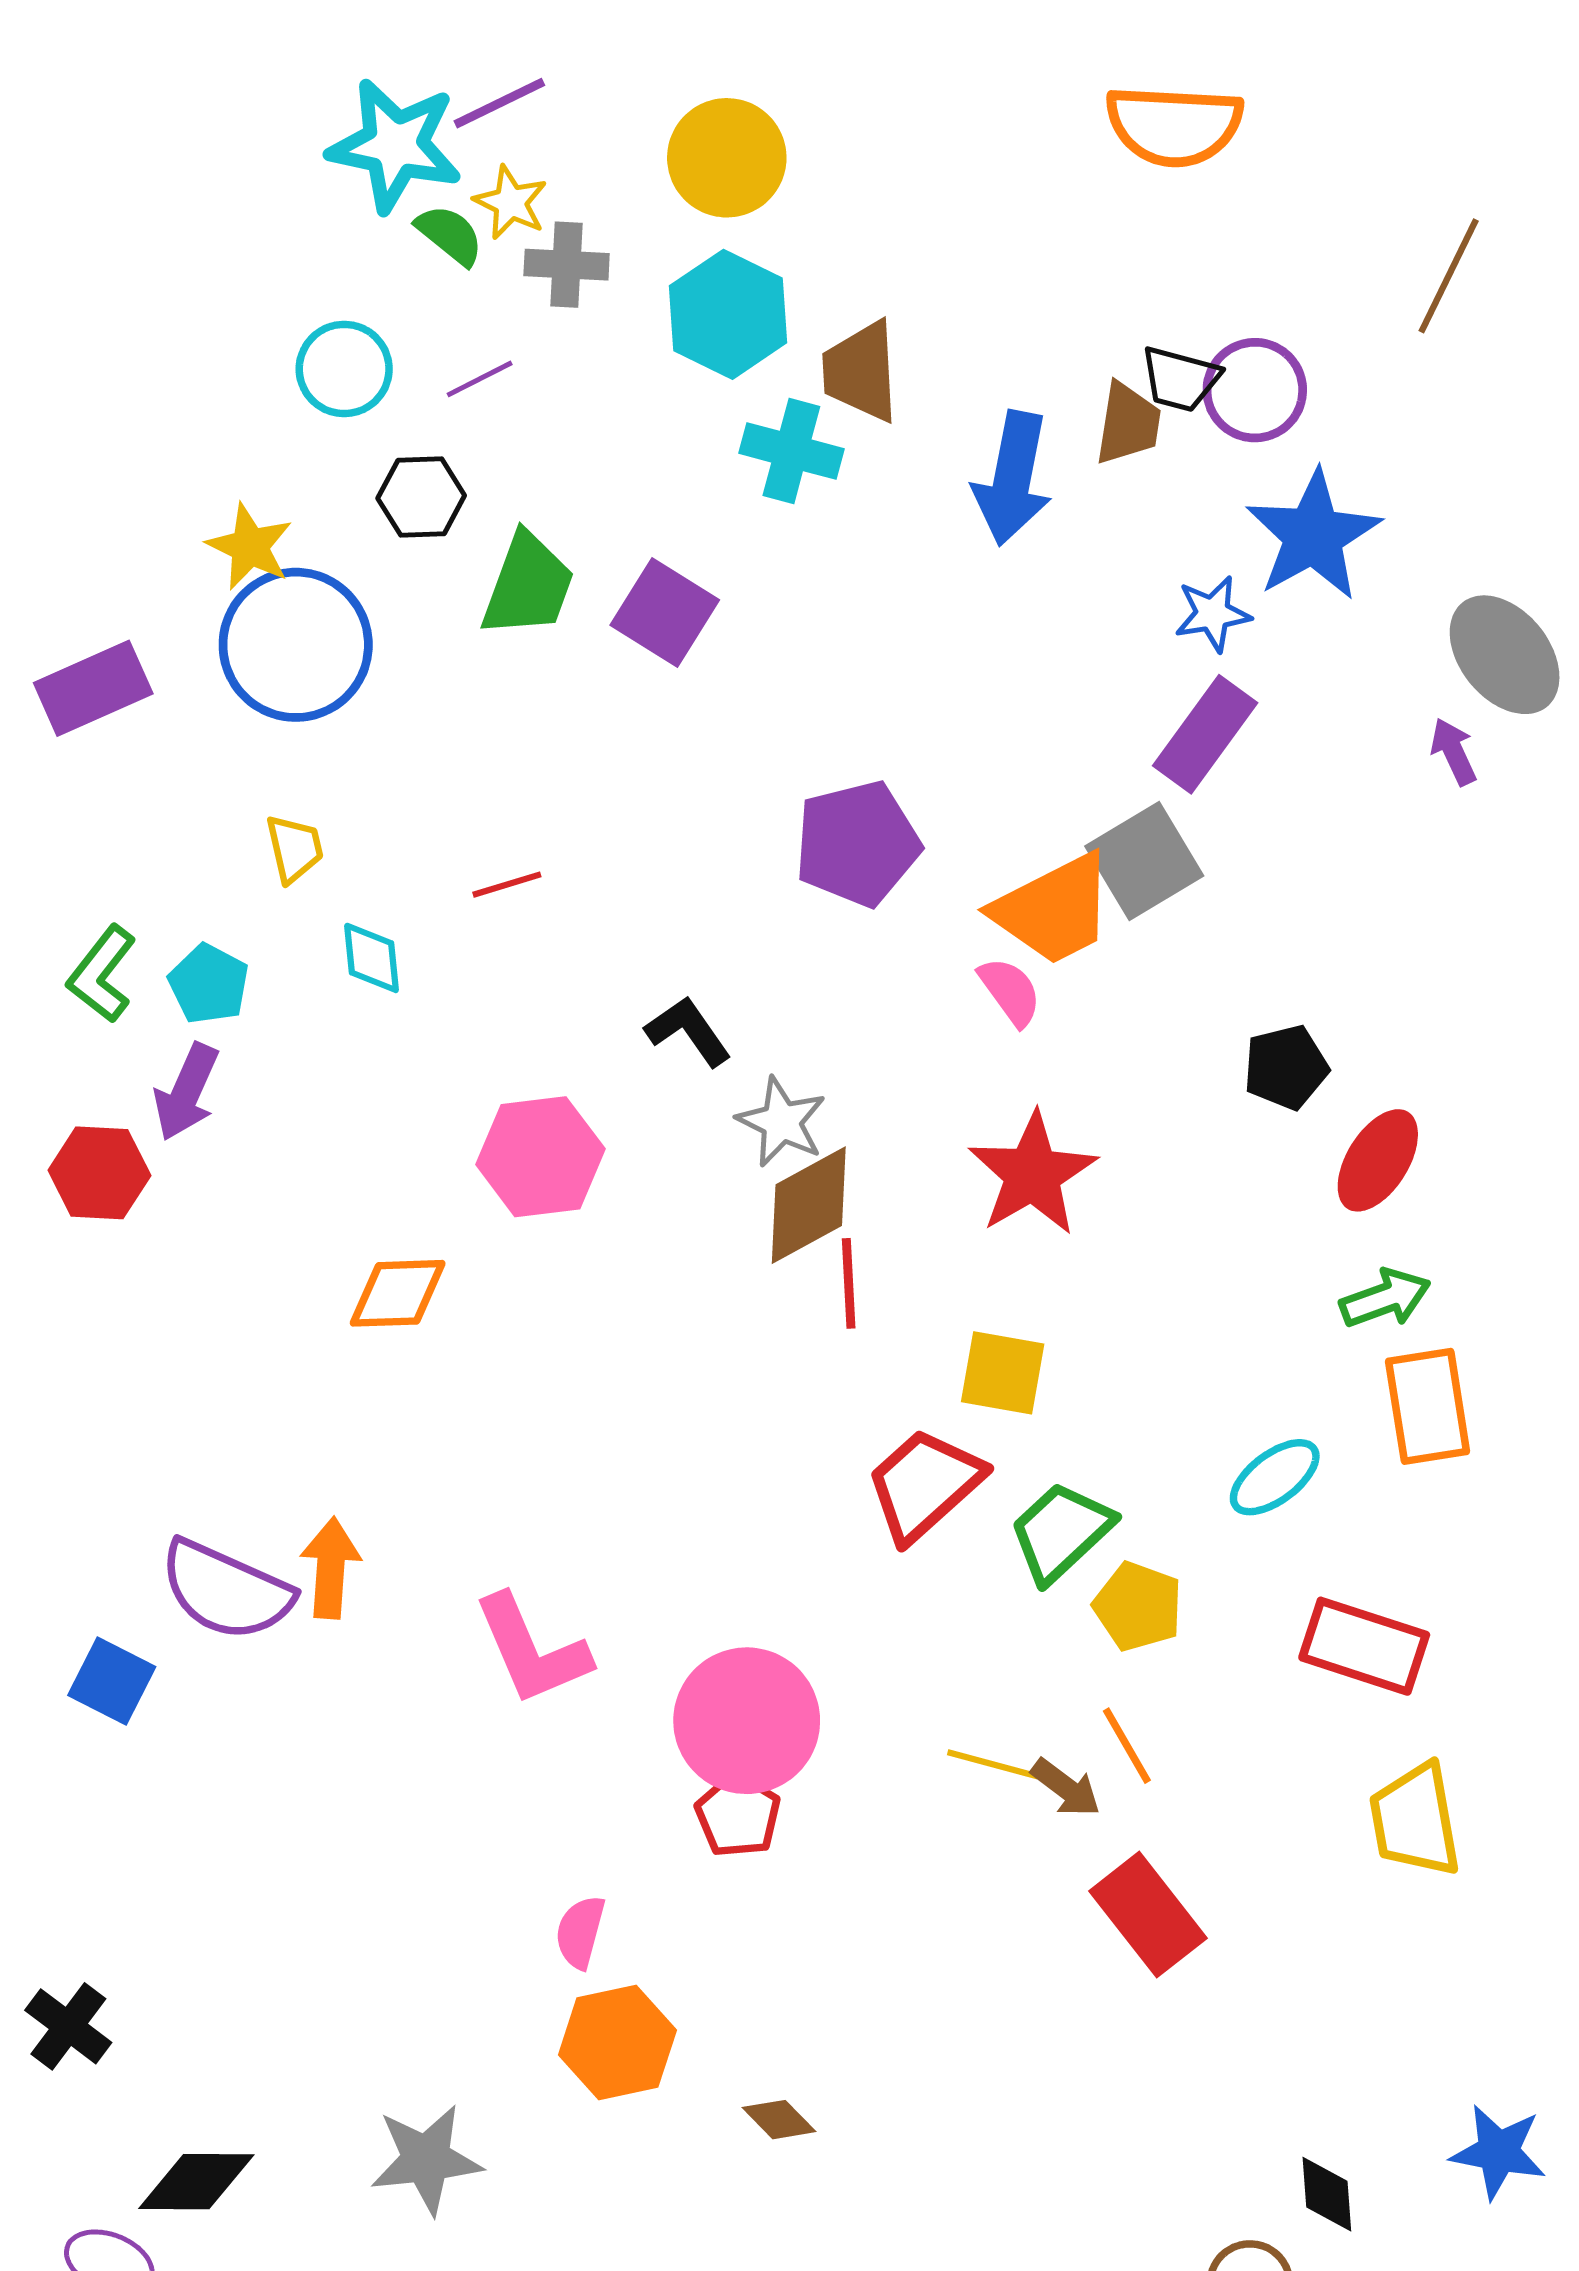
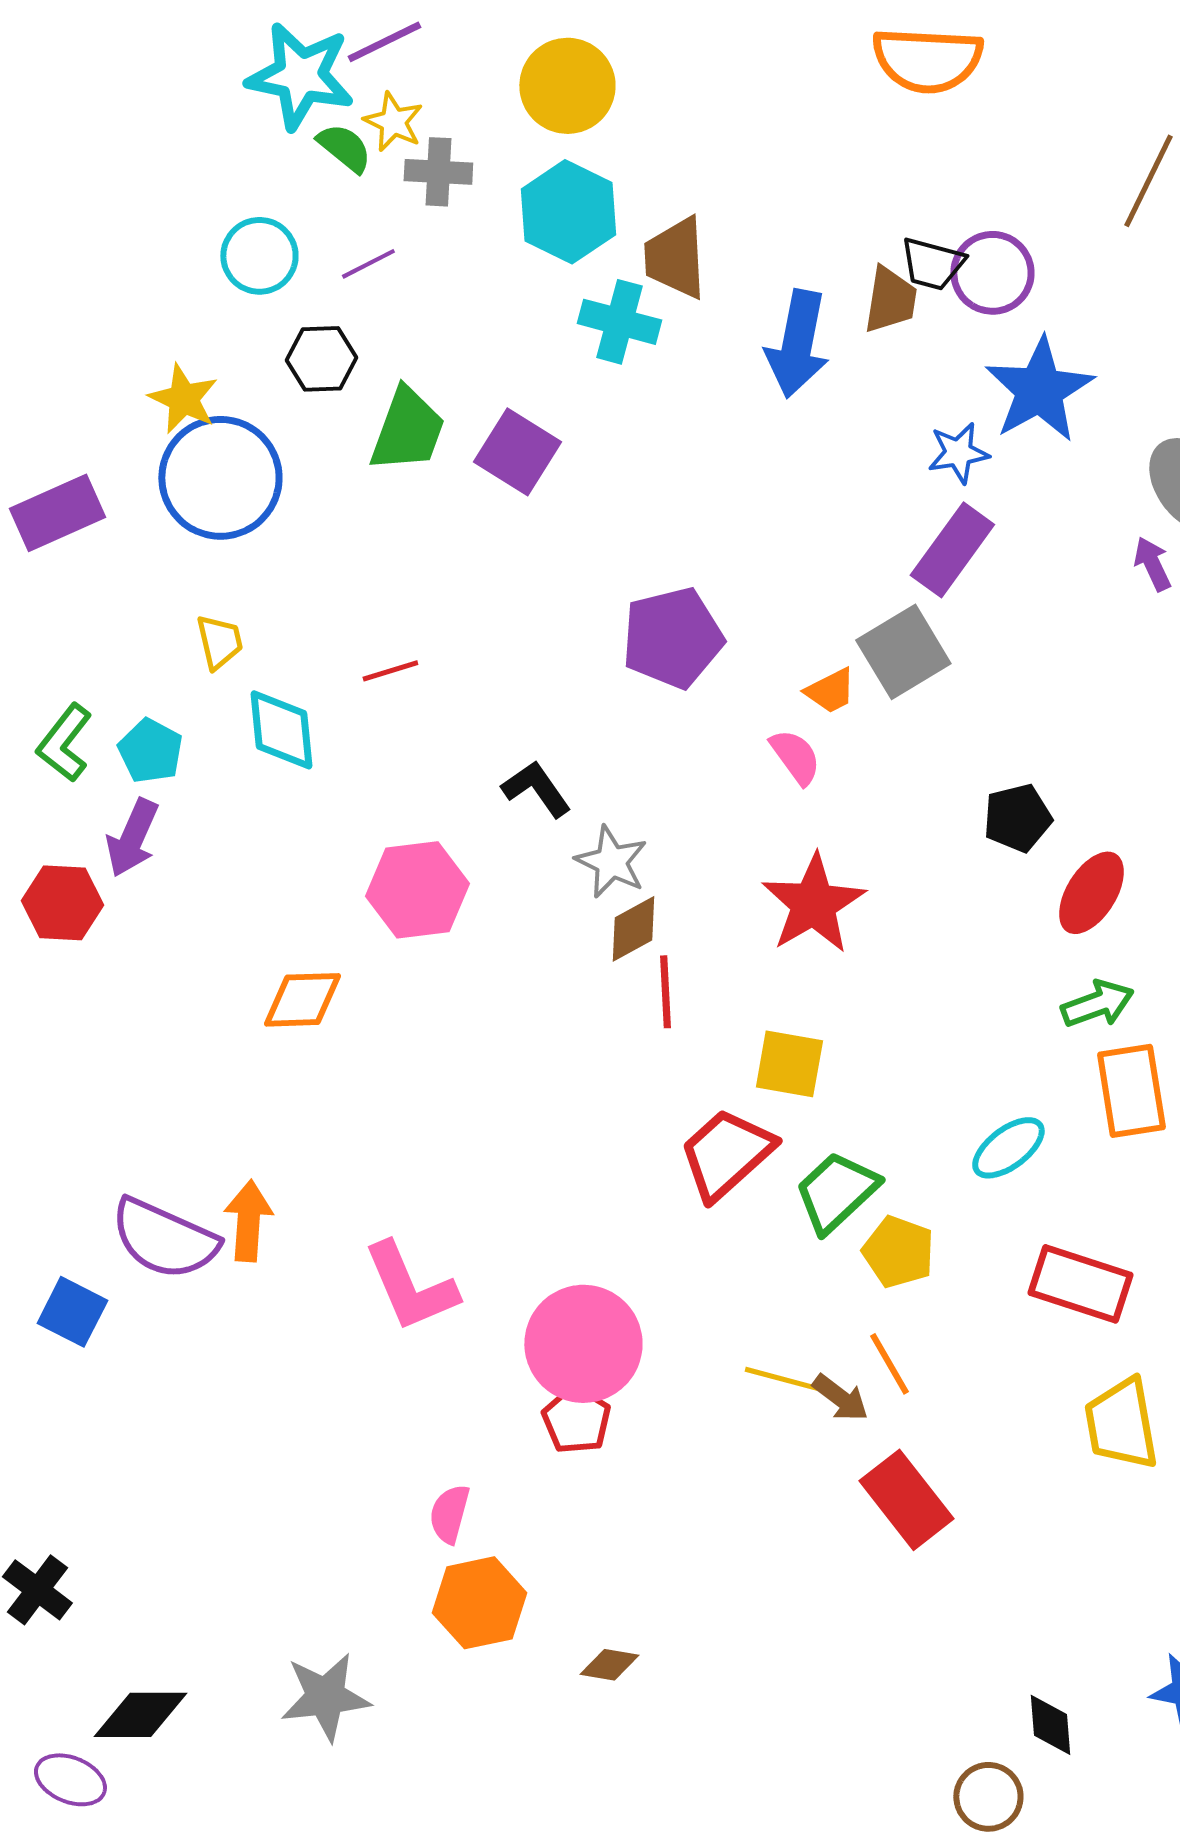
orange trapezoid: (1054, 909) -> (830, 691), size x0.5
cyan diamond: (371, 958) -> (281, 730), size x1.4
brown diamond: (809, 1205) -> (633, 929), size x0.7
brown diamond: (779, 2120) -> (609, 1665), turned -36

